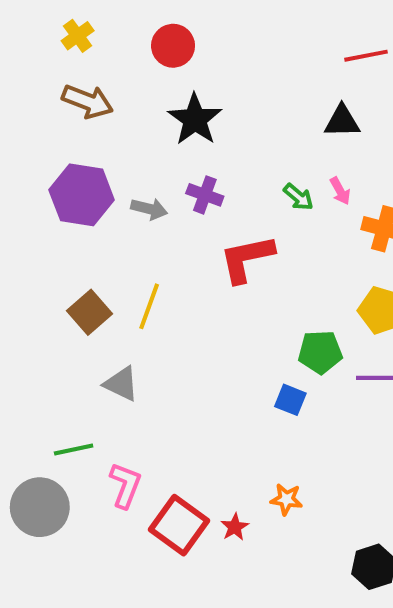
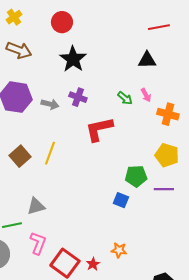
gray triangle: (121, 384) -> (36, 206), moved, turned -42

